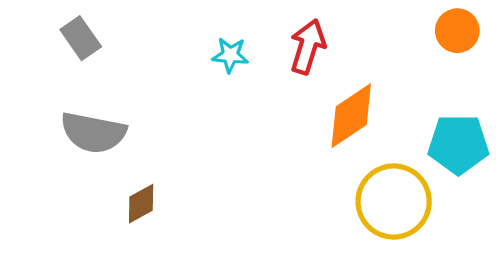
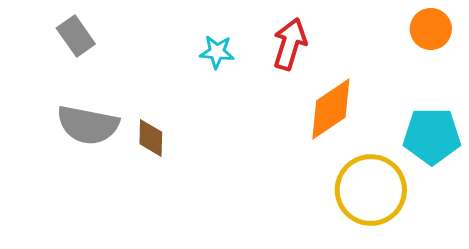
brown diamond: (141, 204) -> (151, 138), moved, turned -60

